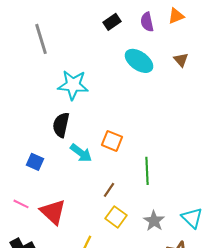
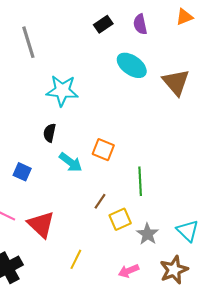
orange triangle: (176, 16) -> (184, 17), moved
brown triangle: (181, 60) -> (176, 82), moved, size x1.8
black semicircle: (61, 125) -> (49, 133), size x0.7
yellow square: (116, 217) -> (120, 219), moved, turned 30

